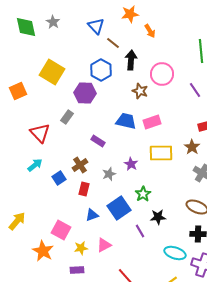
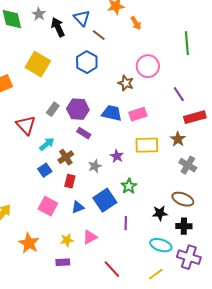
black arrow: (131, 60) -> (58, 27), moved, turned -30
purple line: (195, 90) -> (179, 94), moved
purple hexagon: (85, 93) -> (78, 109), moved
cyan arrow: (35, 165) -> (47, 144), moved
black star: (158, 217) -> (160, 213), moved
pink square: (61, 230) -> (48, 206), moved
purple line: (140, 231) -> (126, 223), turned 32

